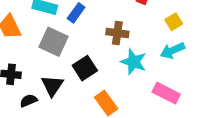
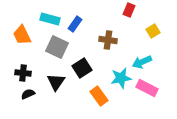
cyan arrow: (172, 51) -> (142, 62), moved
cyan star: (134, 62) -> (121, 78), moved, turned -30
black semicircle: (28, 101) -> (28, 94), moved

